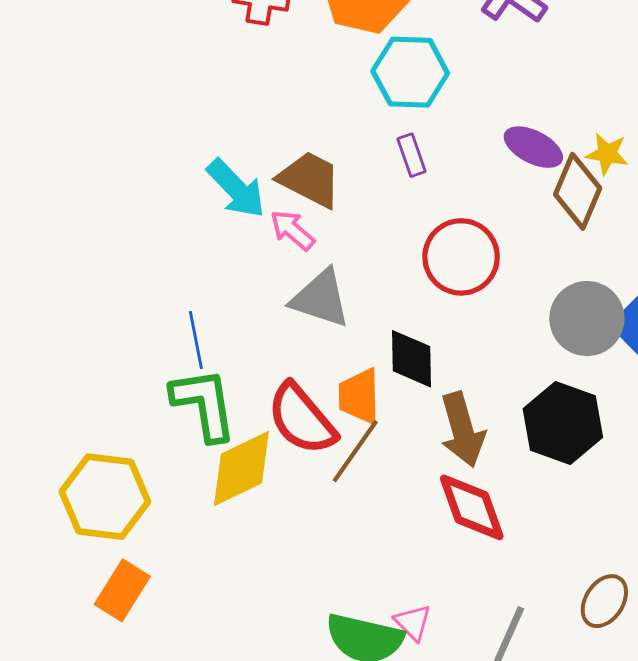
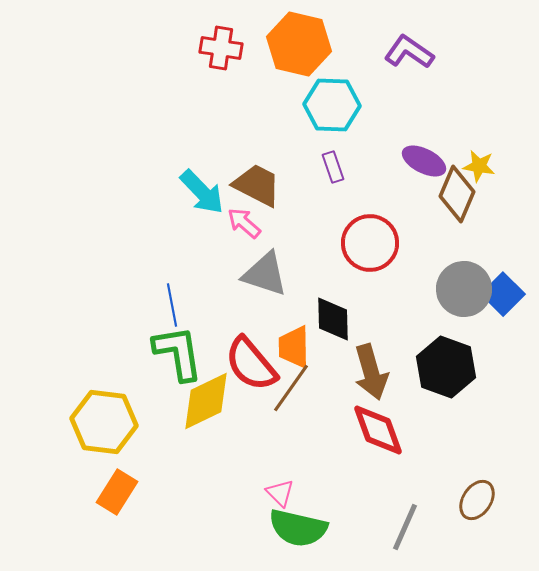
pink triangle: (413, 623) -> (280, 493), moved

